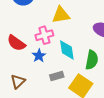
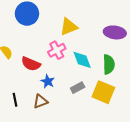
blue star: (39, 56) -> (48, 81), moved
brown triangle: (18, 81) -> (40, 101), turned 35

